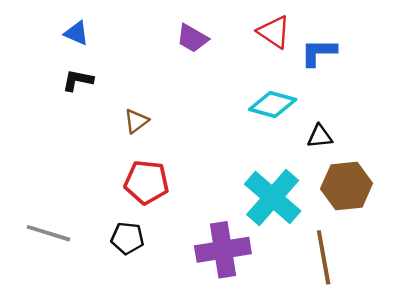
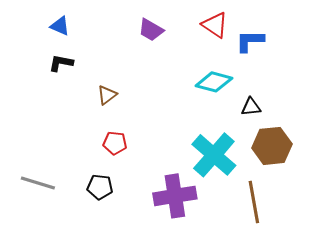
red pentagon: (147, 182) -> (115, 143), size x0.7

